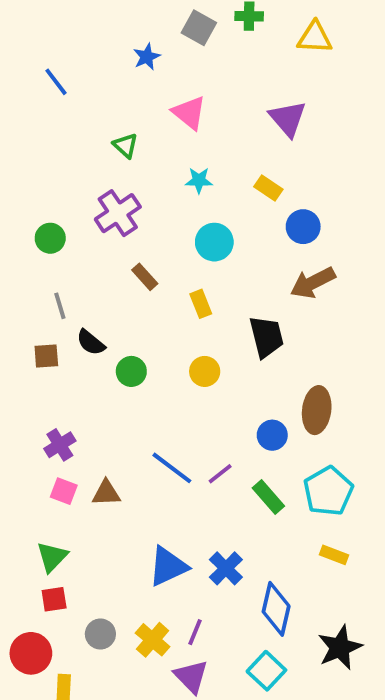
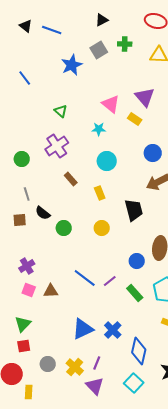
gray square: (199, 28) -> (99, 50), turned 30
blue star: (147, 57) -> (72, 65), size x1.5
pink triangle: (189, 113) -> (111, 104), moved
yellow rectangle: (268, 188) -> (135, 119), moved

